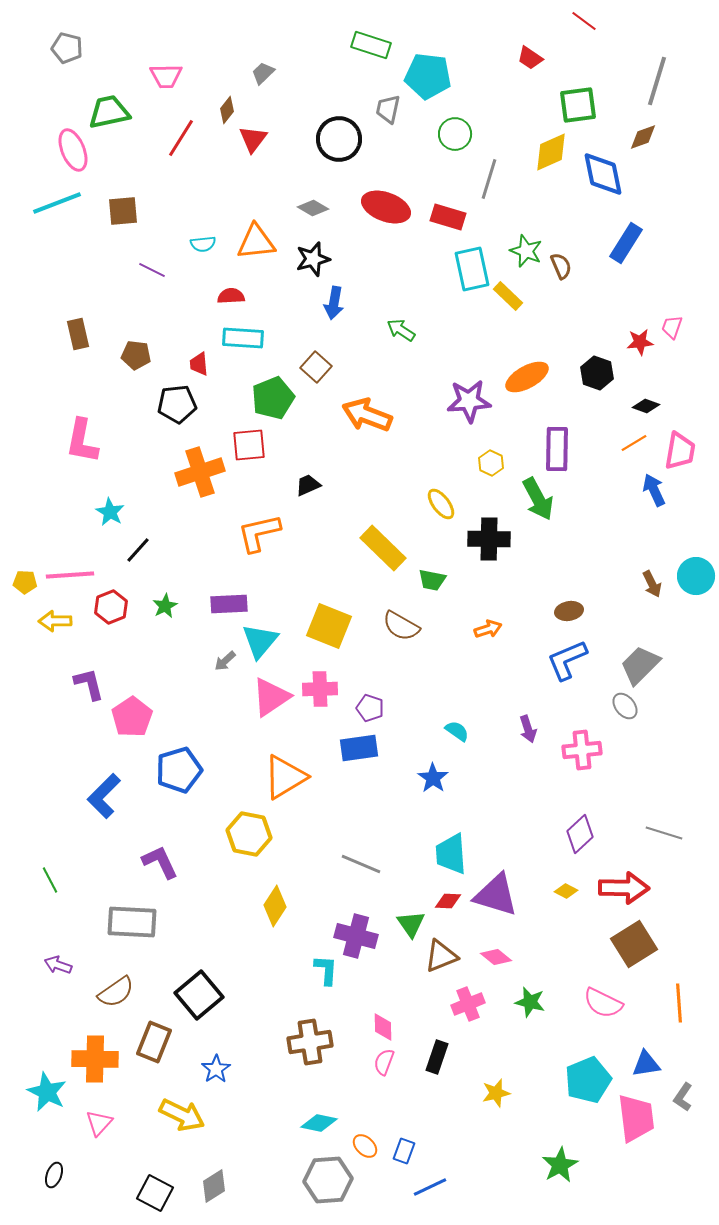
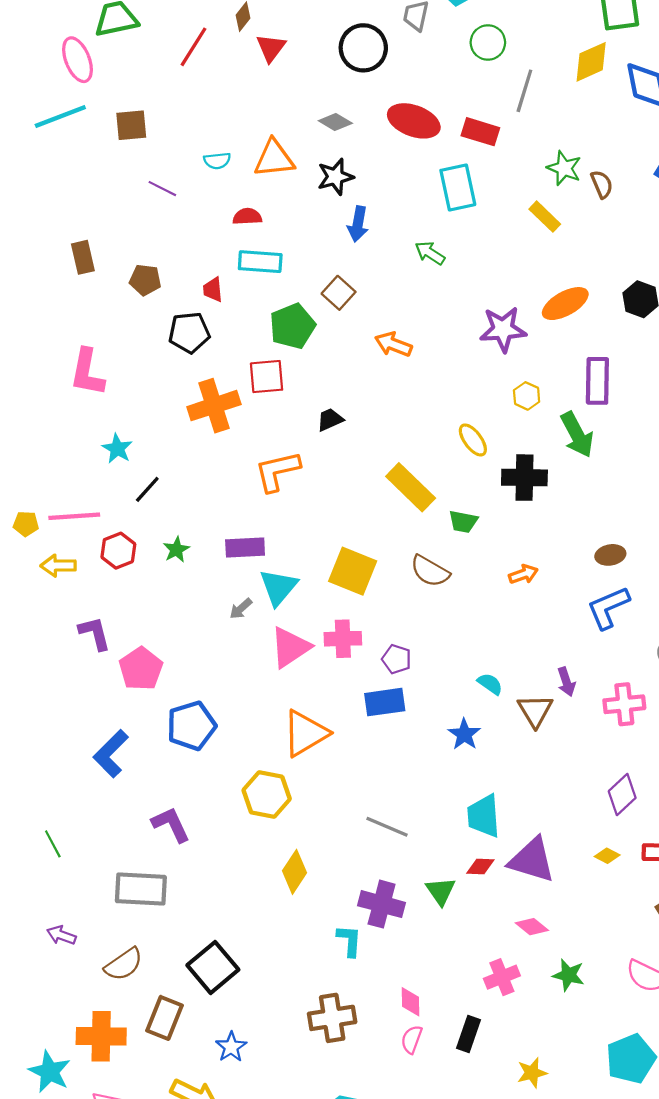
cyan rectangle: (472, 269) -> (458, 188), moved
orange arrow: (367, 415) -> (393, 344), size x0.7
brown triangle: (441, 956) -> (535, 711), moved, turned -39

